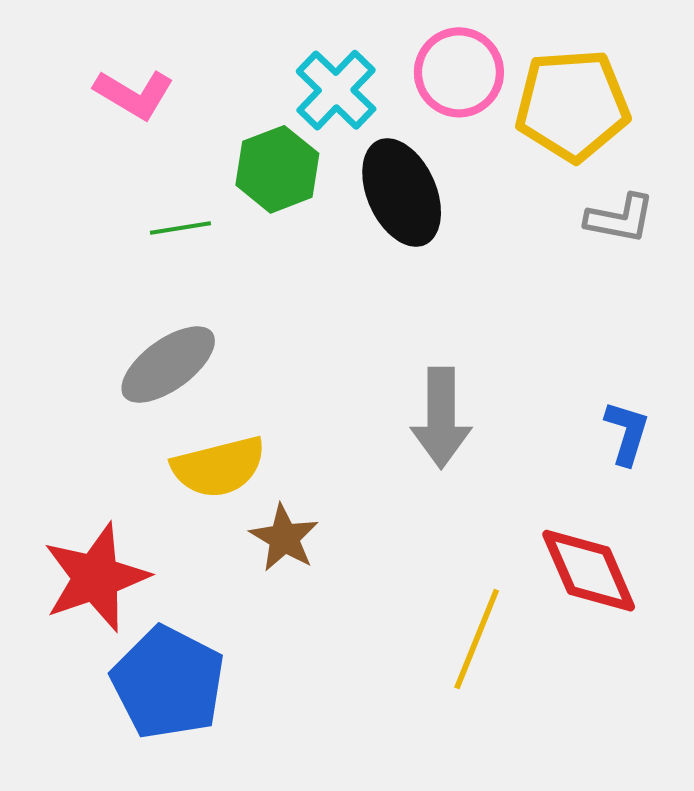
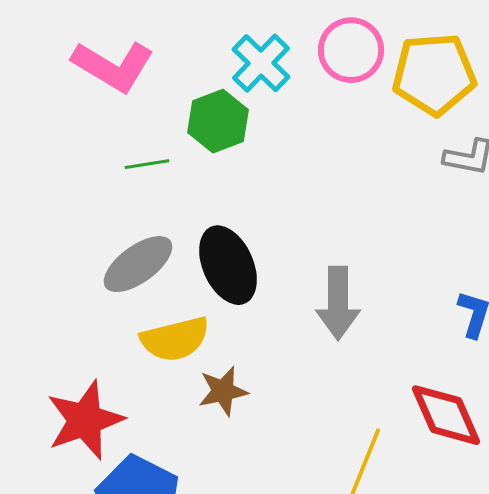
pink L-shape: (134, 94) -> (113, 66), size x1.4
black ellipse: (402, 193) -> (228, 265), moved
brown star: (284, 538) -> (223, 391), turned 30

